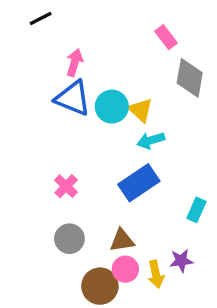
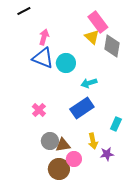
pink rectangle: (166, 37) -> (98, 22), size x1.5
yellow triangle: (141, 110) -> (92, 37), moved
gray circle: (69, 239) -> (50, 141), moved
brown triangle: (122, 240) -> (63, 145), moved
yellow arrow: (156, 274) -> (93, 141), moved

